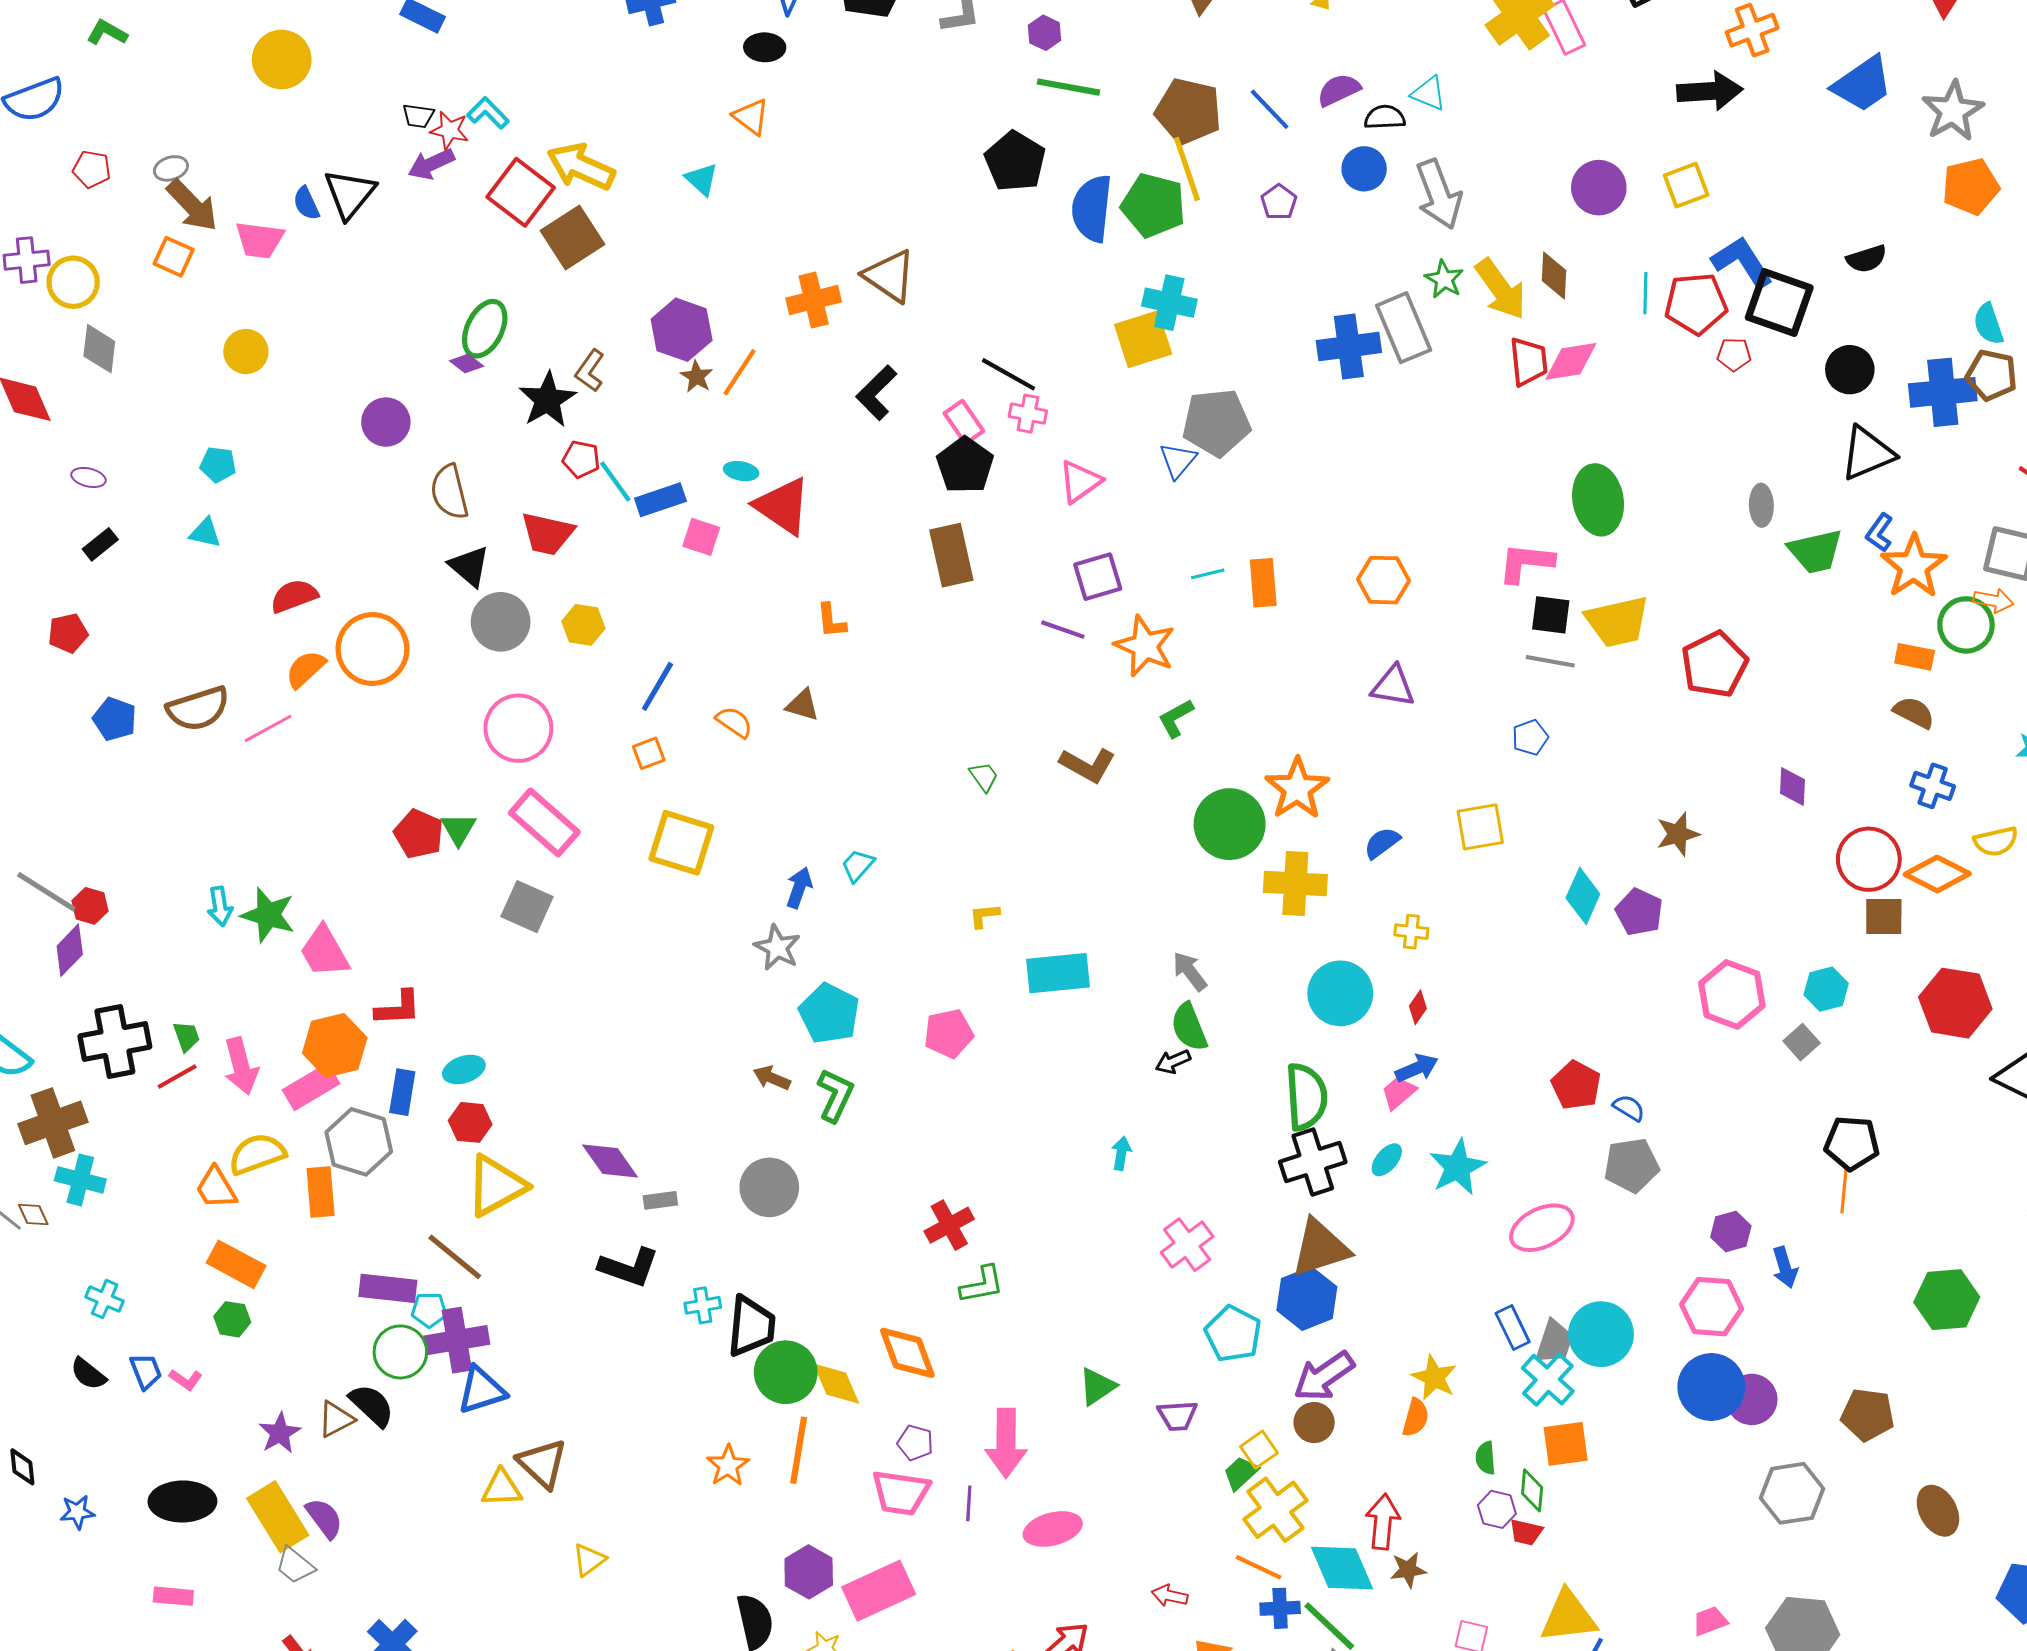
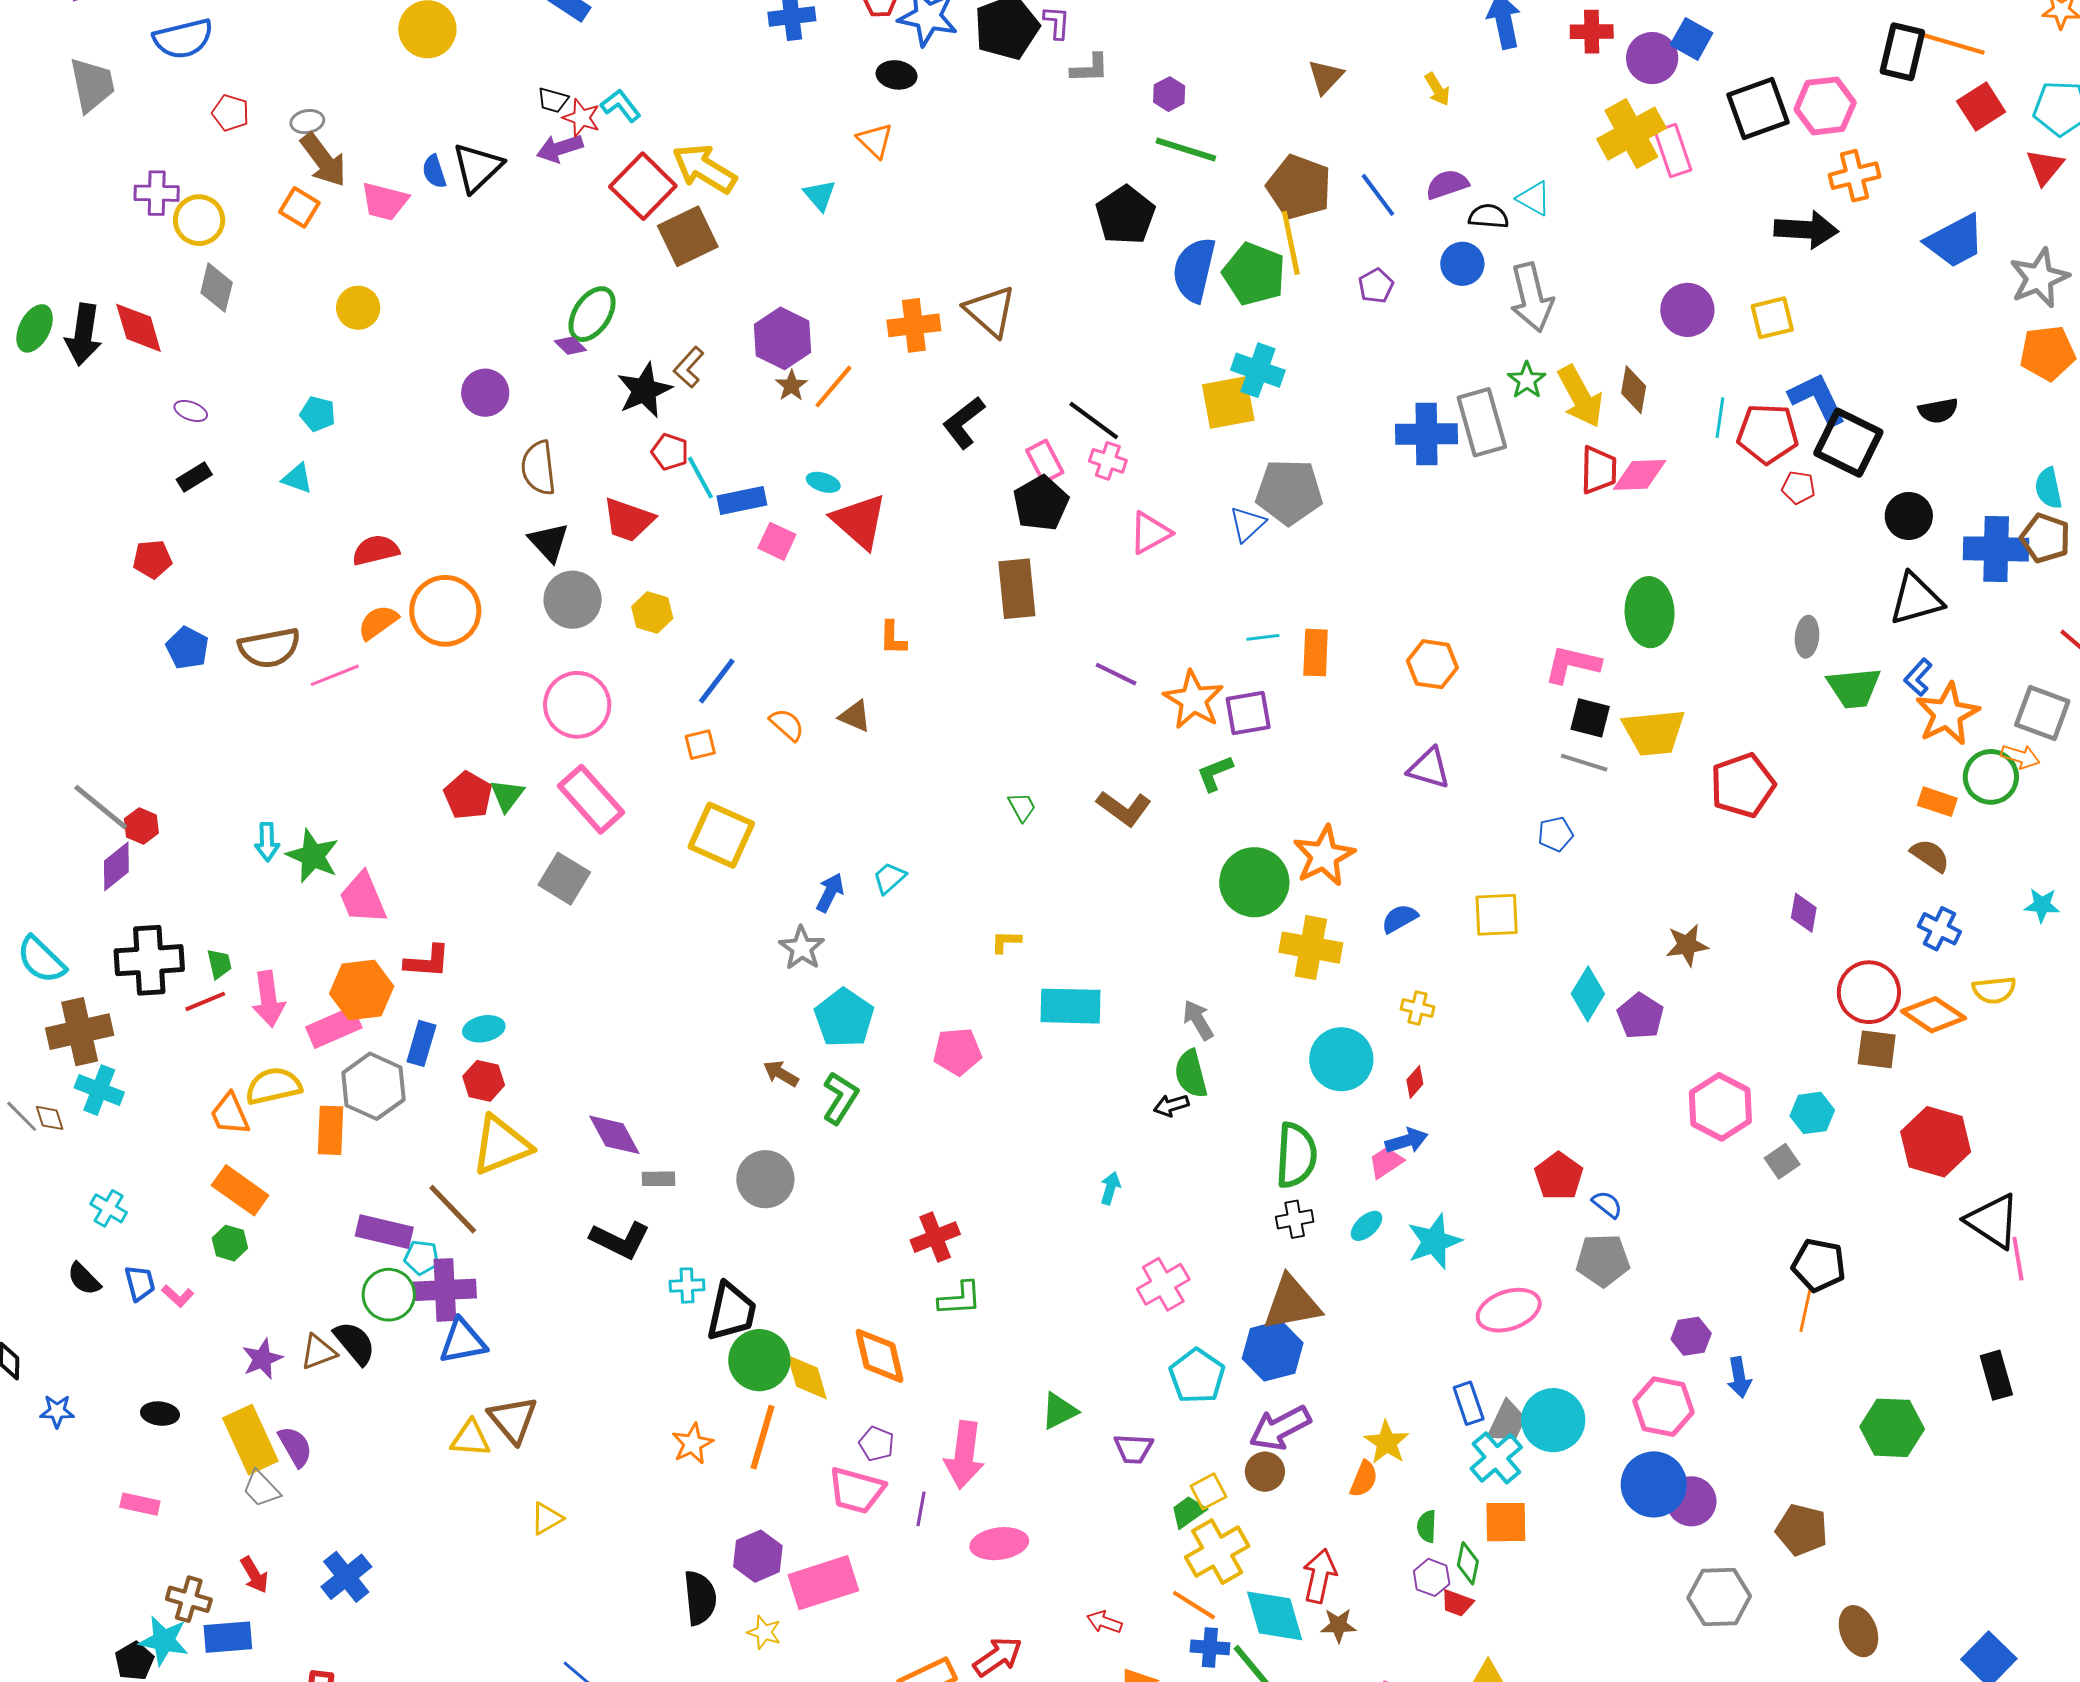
purple square: (1098, 577) -> (1248, 713), moved
black cross: (1313, 1162) -> (1295, 1219), size x0.6
black ellipse: (182, 1501) -> (160, 1414), size x0.6

